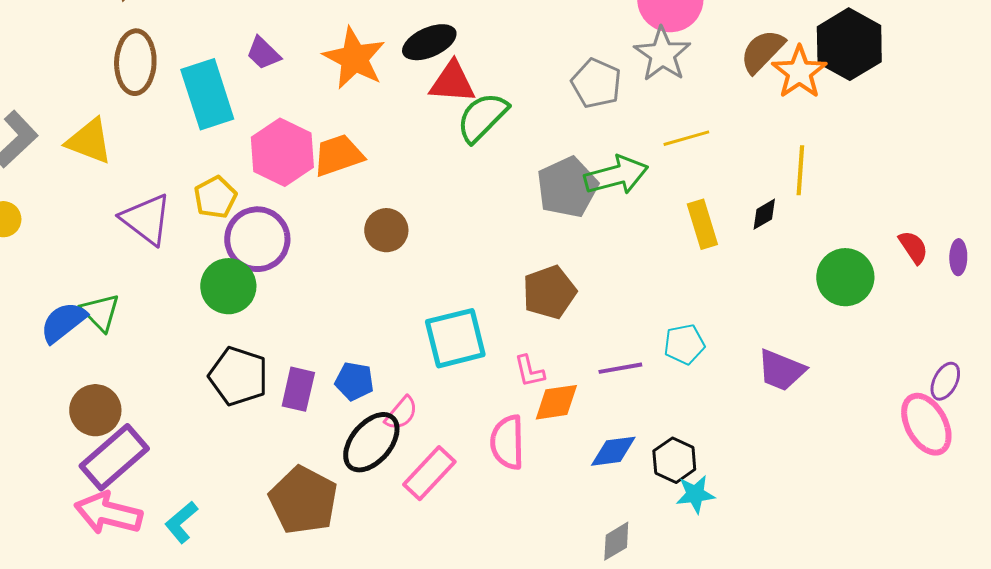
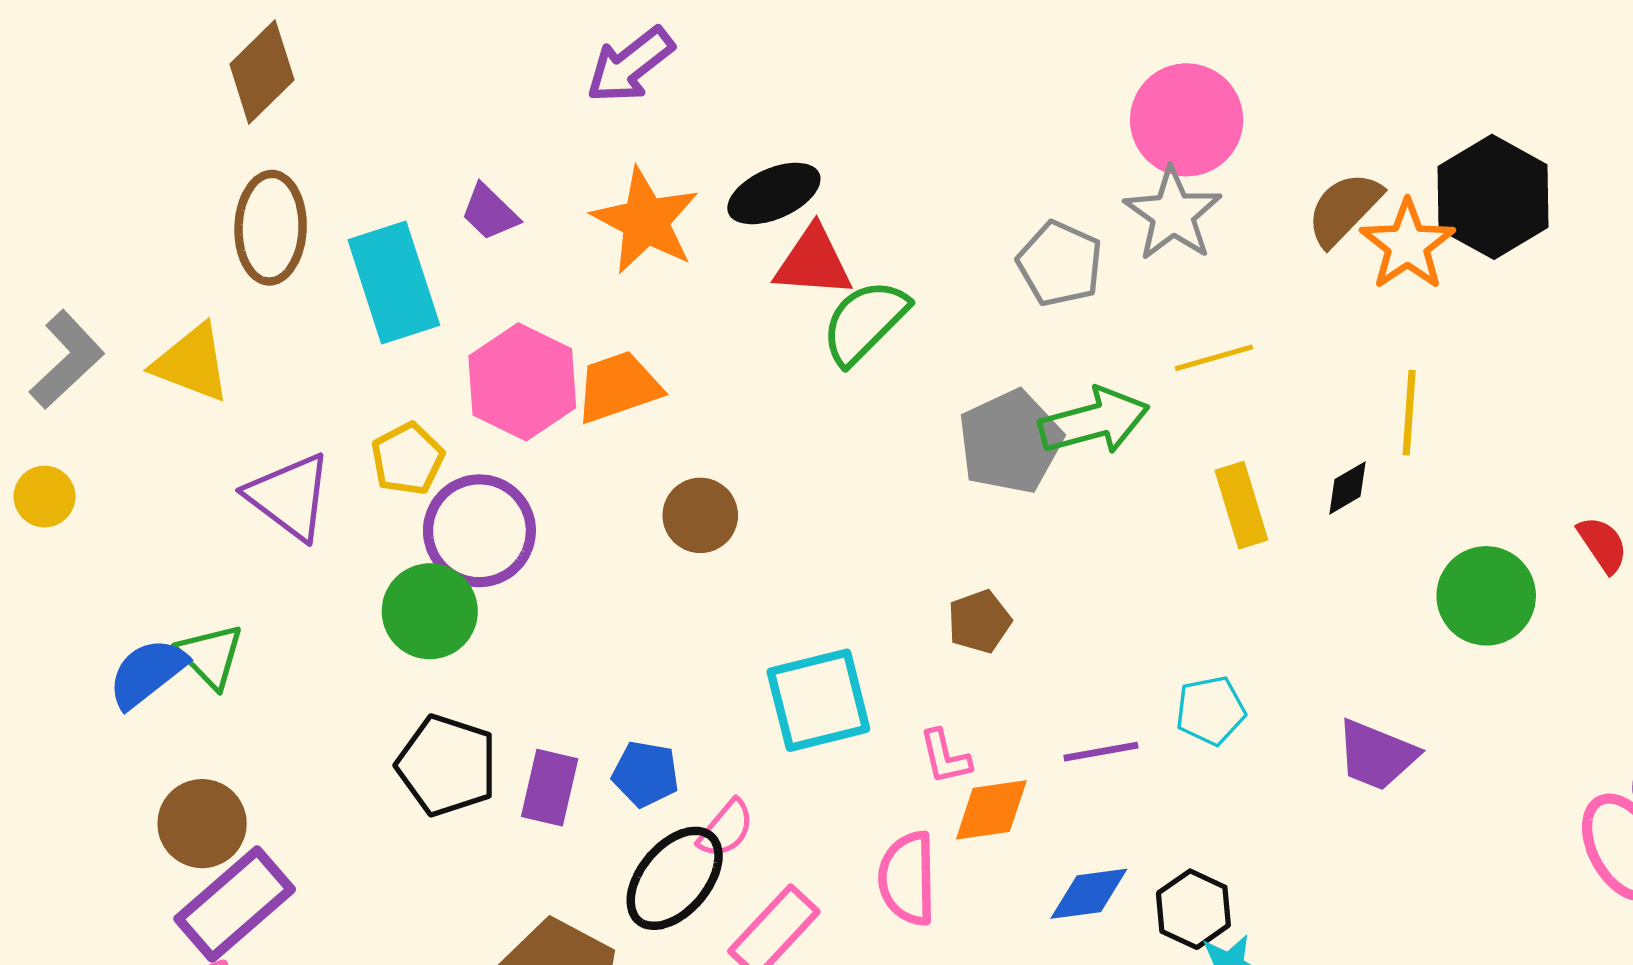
brown pentagon: (549, 292) -> (979, 622), size x0.7

